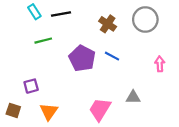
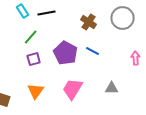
green line: (43, 41) -> (31, 37), turned -35
purple square: (31, 86) -> (34, 59), moved
pink trapezoid: (100, 109) -> (73, 89), moved
orange triangle: (49, 112) -> (36, 91), moved

